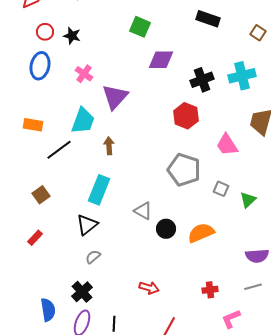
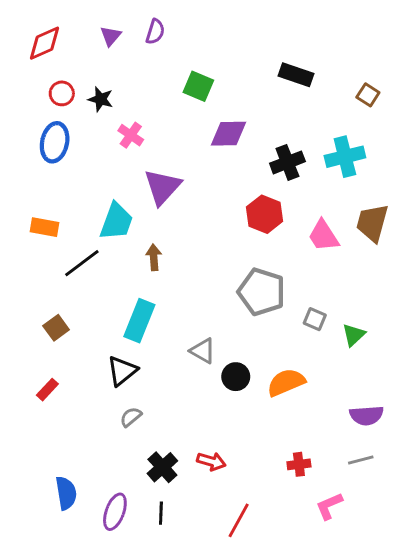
pink cross: (84, 74) -> (131, 135), moved
pink trapezoid: (227, 145) -> (323, 236), moved
black cross: (82, 292) -> (162, 467), moved

